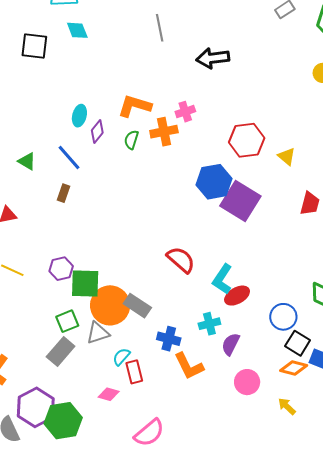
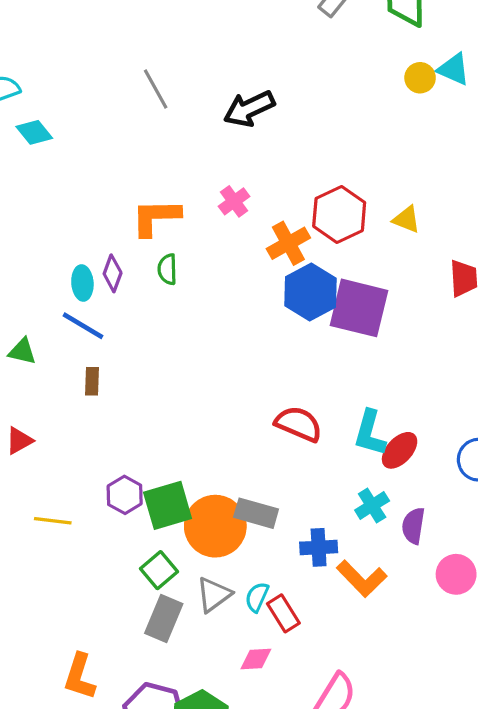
cyan ellipse: (79, 116) -> (82, 283), moved
orange cross: (164, 132) -> (288, 243), moved
gray triangle: (98, 333) -> (214, 595), moved

